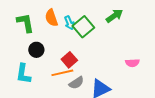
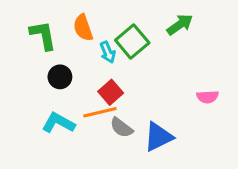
cyan arrow: (69, 23) -> (108, 52), moved
cyan L-shape: (23, 74) -> (58, 123), moved, turned 110
gray semicircle: (76, 83) -> (121, 128), turned 70

